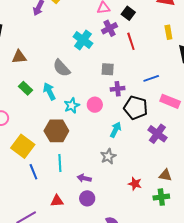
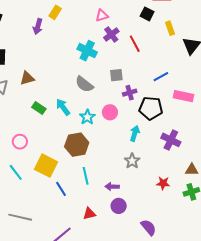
black square: (128, 13) -> (147, 14), moved
gray semicircle: (62, 68) -> (84, 84), moved
purple cross: (157, 134) -> (171, 140), moved

